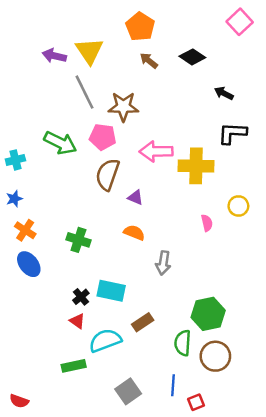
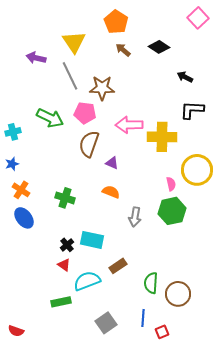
purple arrow: (54, 56) -> (36, 58), moved
yellow circle: (238, 206) -> (197, 170), size x1.8
green hexagon: (208, 314) -> (172, 211), moved

